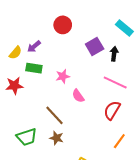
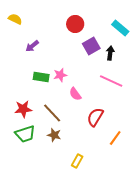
red circle: (63, 25) -> (75, 24), moved
yellow semicircle: (15, 53) -> (15, 19), moved, turned -104
green rectangle: (34, 68) -> (41, 77), moved
red star: (14, 86) -> (23, 109), moved
red semicircle: (112, 110) -> (95, 117), moved

